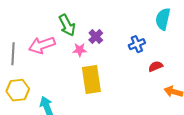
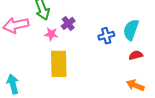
cyan semicircle: (163, 19) -> (131, 30), moved
red semicircle: (156, 66) -> (136, 55), moved

